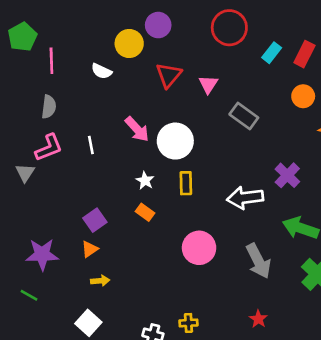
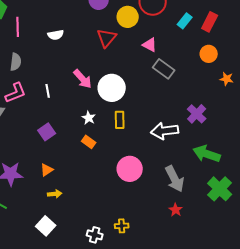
yellow circle: (129, 44) -> (128, 17), moved
white semicircle: (101, 71) -> (56, 35), turned -35
pink triangle: (208, 84) -> (150, 45), moved, turned -35
purple square: (95, 220) -> (47, 132), moved
red star: (258, 319) -> (176, 210), moved

